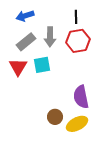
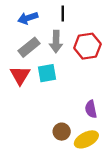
black line: (76, 17) -> (63, 13), moved
purple semicircle: (81, 97) -> (91, 109), size x0.7

